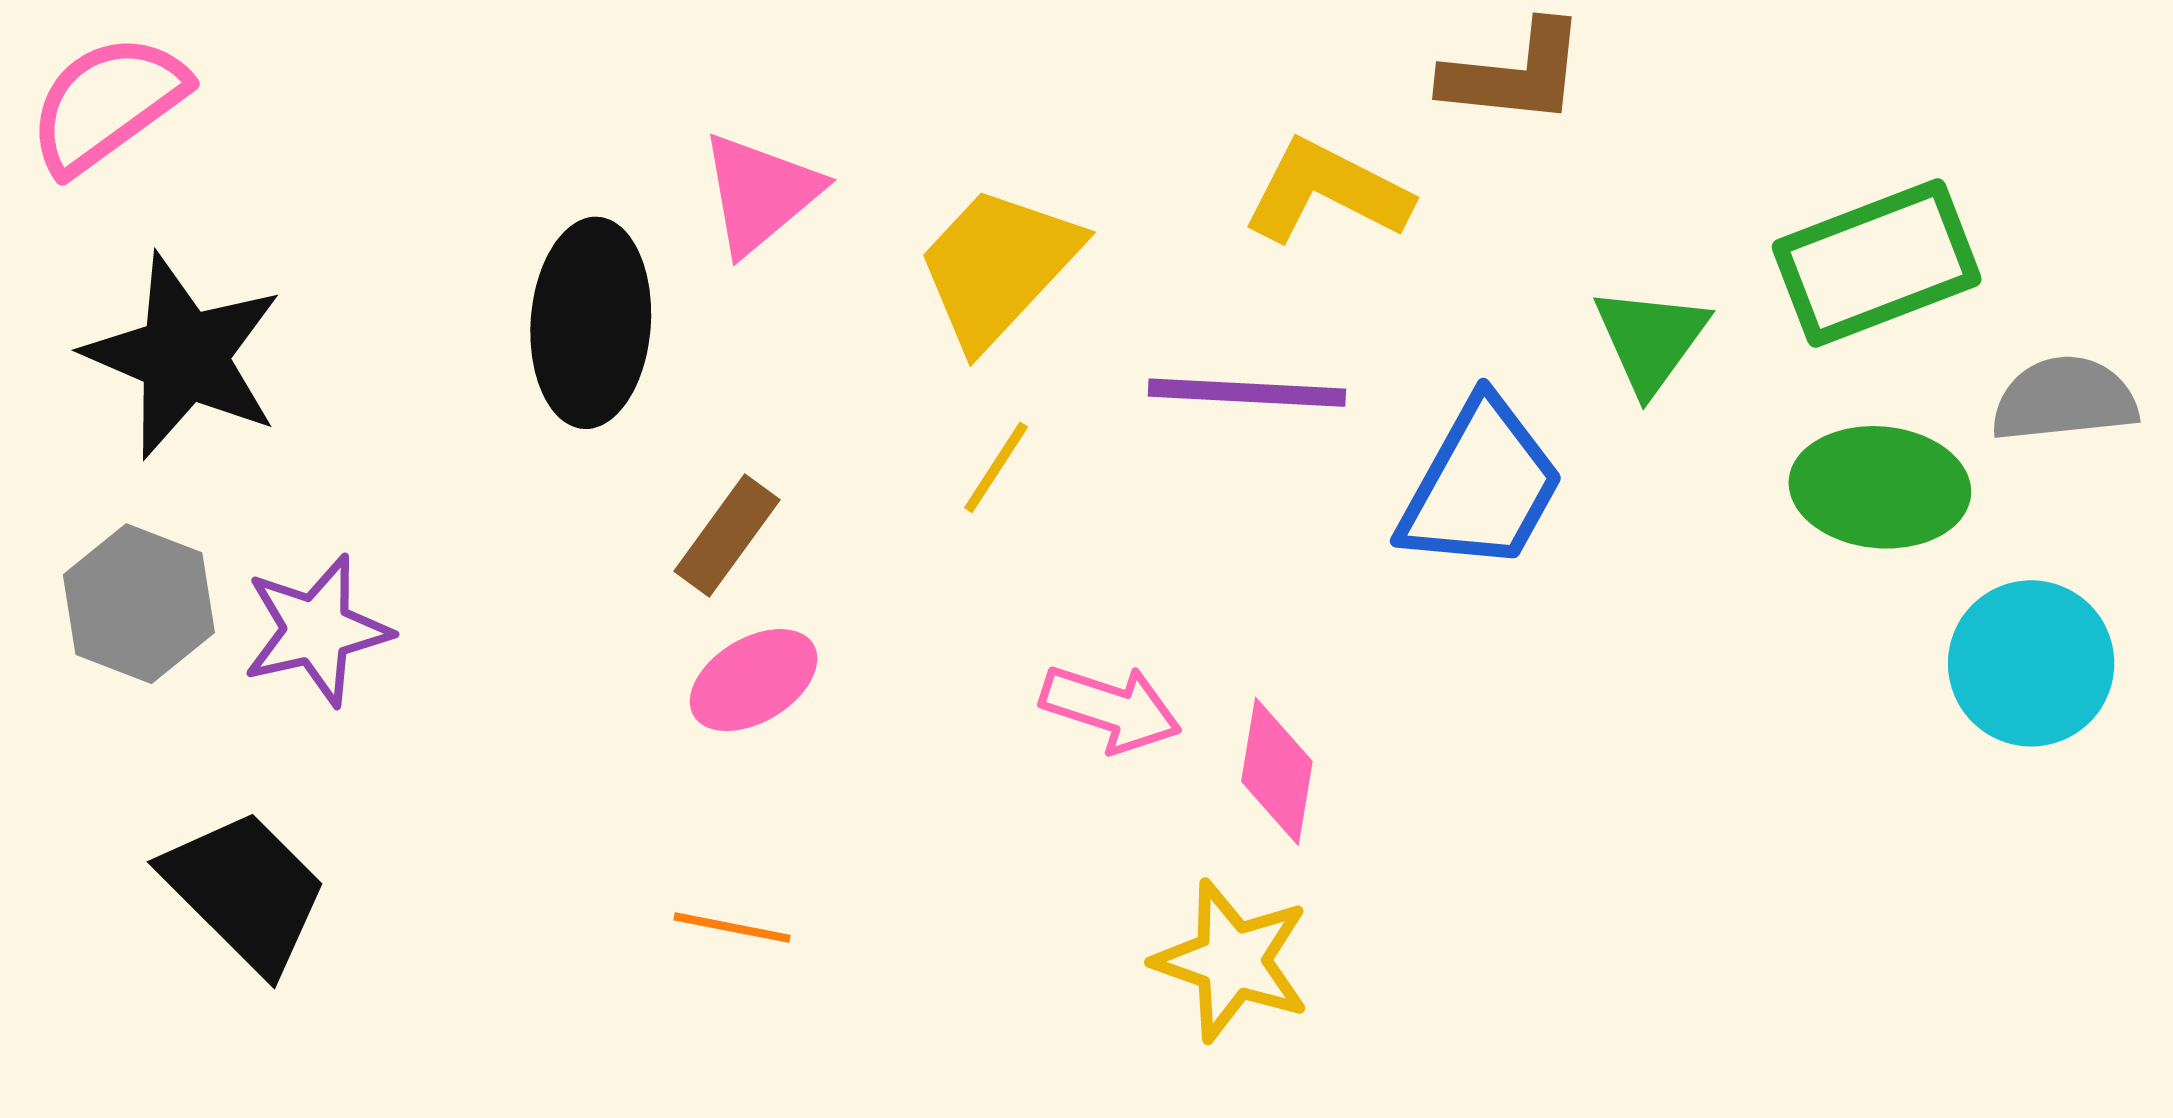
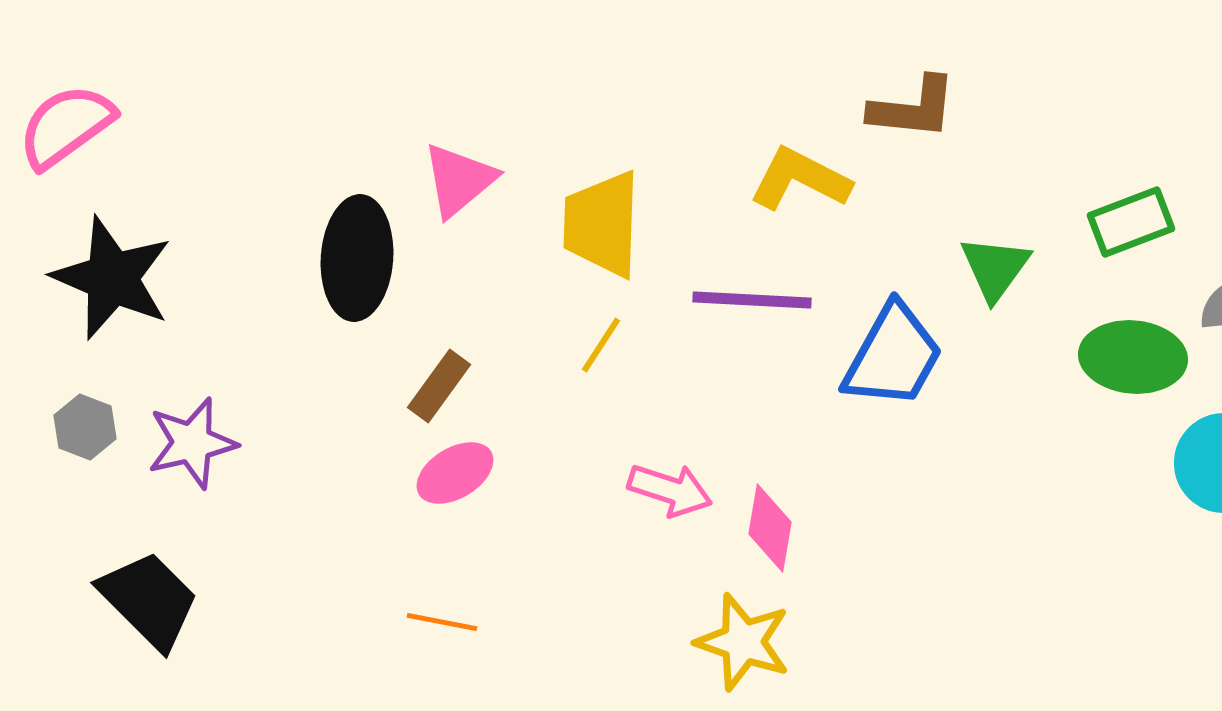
green rectangle: (1877, 263) -> (1131, 222), size x0.7
yellow trapezoid: (998, 266) -> (602, 224), turned -41
gray hexagon: (139, 604) -> (85, 427), size x0.7

